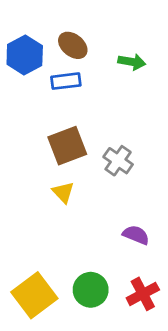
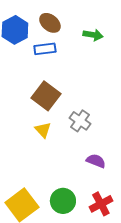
brown square: (67, 146) -> (46, 96), turned -32
gray cross: (118, 161) -> (80, 121), moved

